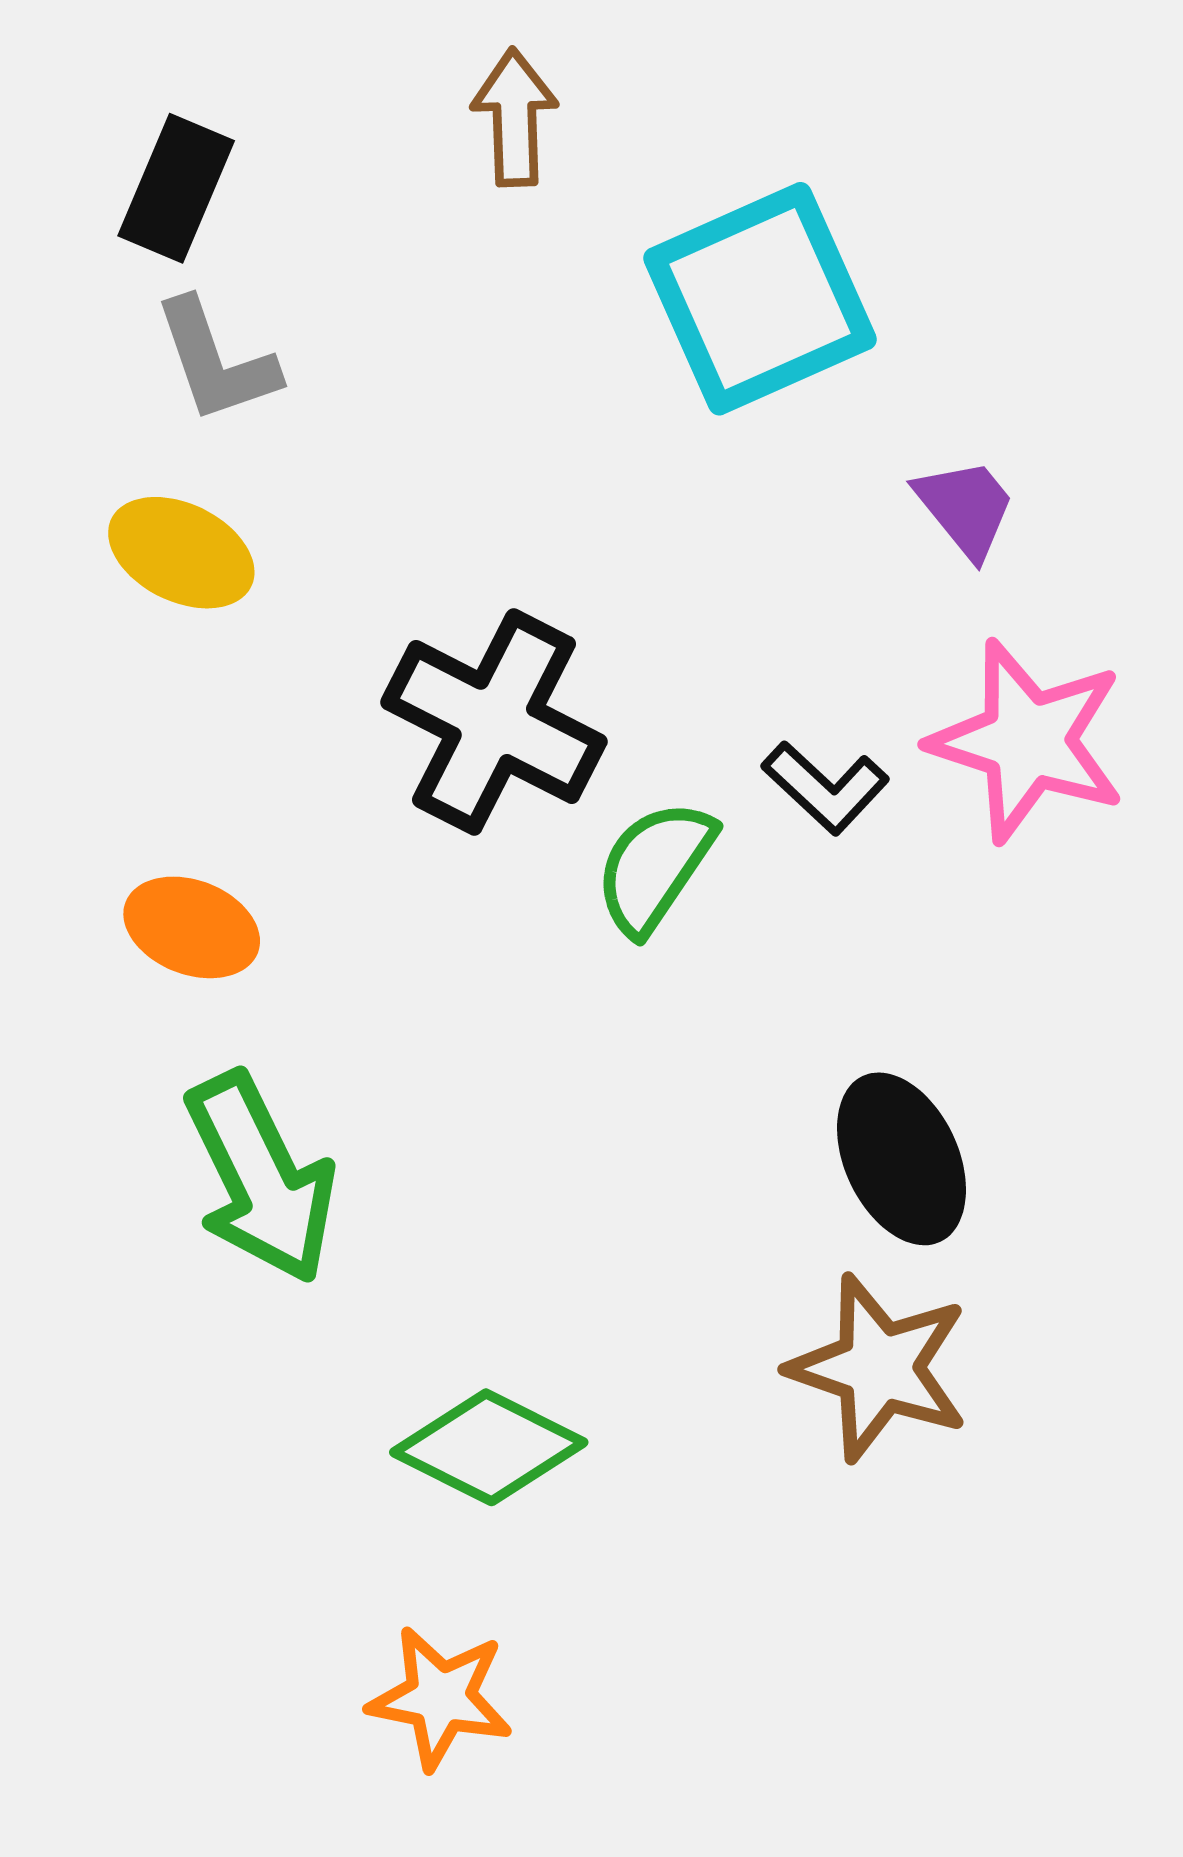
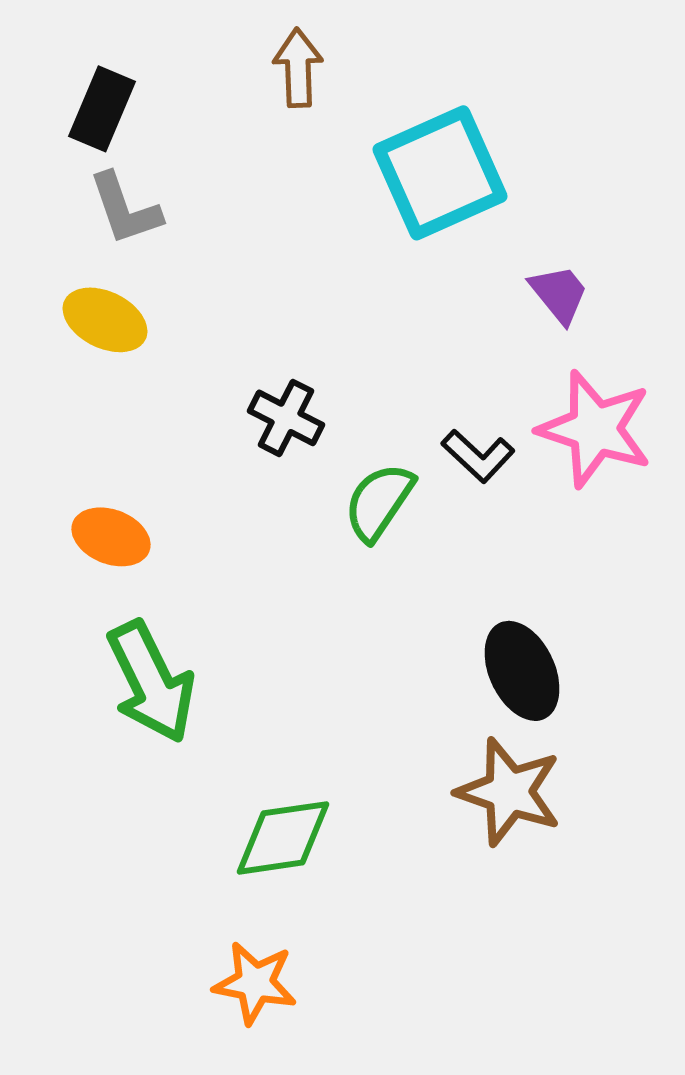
black cross: (494, 722) -> (286, 418), size x0.6
green diamond: (489, 1447) -> (283, 838), turned -35

